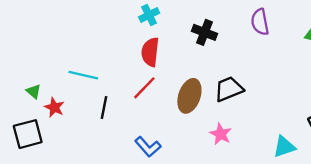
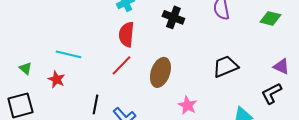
black trapezoid: (229, 89) -> (225, 66), moved
red star: (54, 107) -> (56, 79), moved
black line: (104, 107) -> (95, 104), moved

